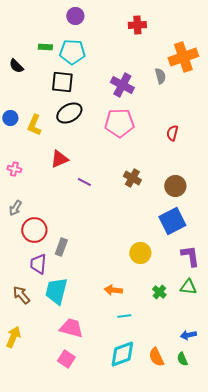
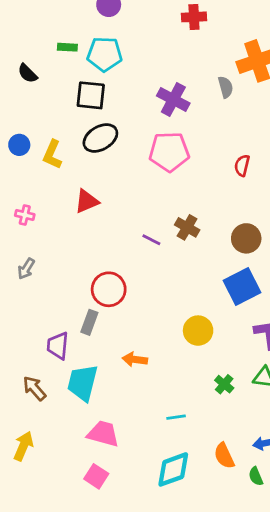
purple line: (84, 182) -> (151, 240), moved
red circle: (34, 230) -> (109, 289), moved
orange arrow: (113, 290) -> (135, 359), moved
orange semicircle: (156, 357) -> (224, 456), moved

